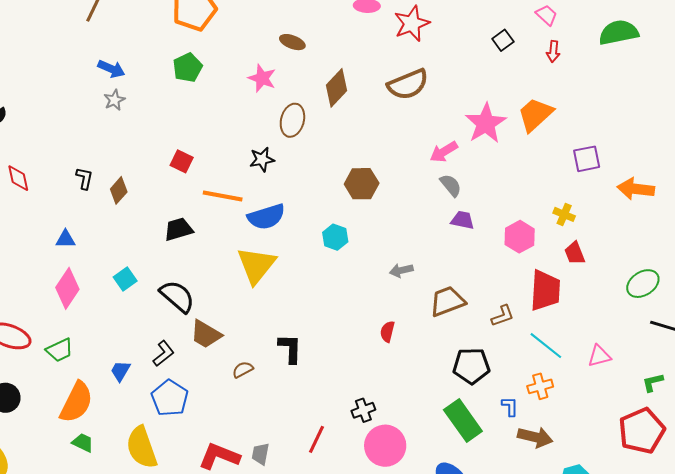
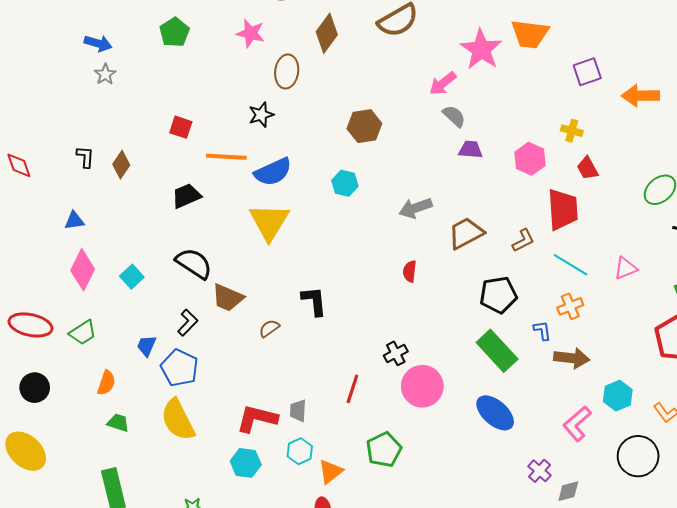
orange trapezoid: (535, 114) -> (530, 34), turned -123
gray arrow: (401, 270) -> (416, 208), size x1.4
cyan square: (125, 279) -> (132, 277), moved
blue pentagon: (170, 398) -> (179, 368), moved
orange semicircle: (76, 402) -> (106, 383), size x0.6

